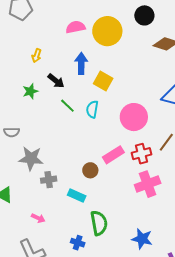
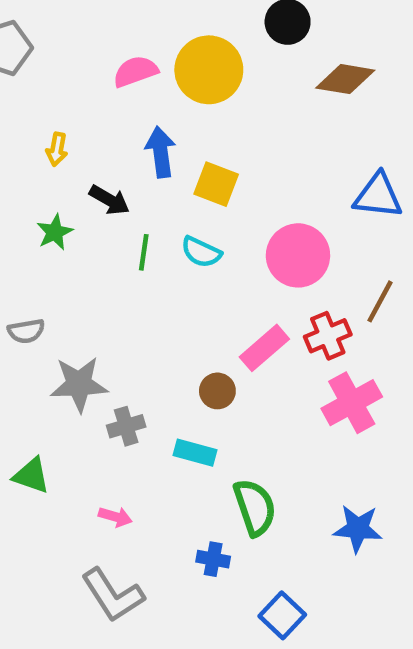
green line: (67, 106) -> (144, 252), turned 63
cyan semicircle: (92, 109) -> (201, 252), turned -66

